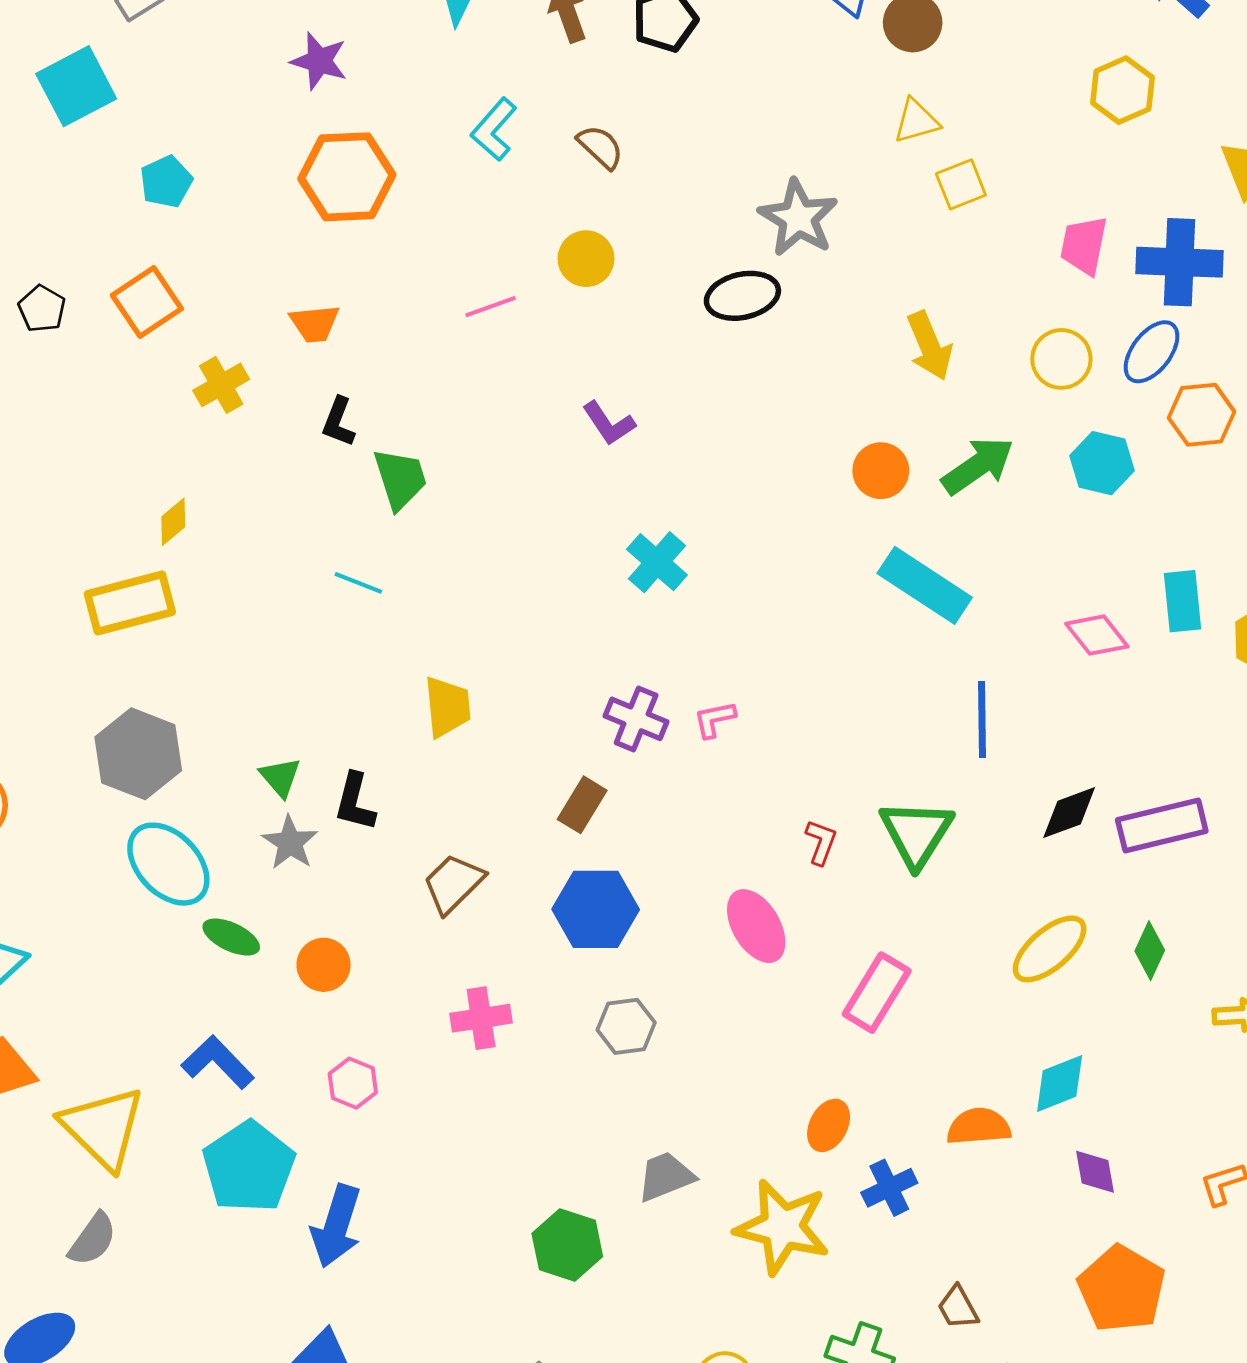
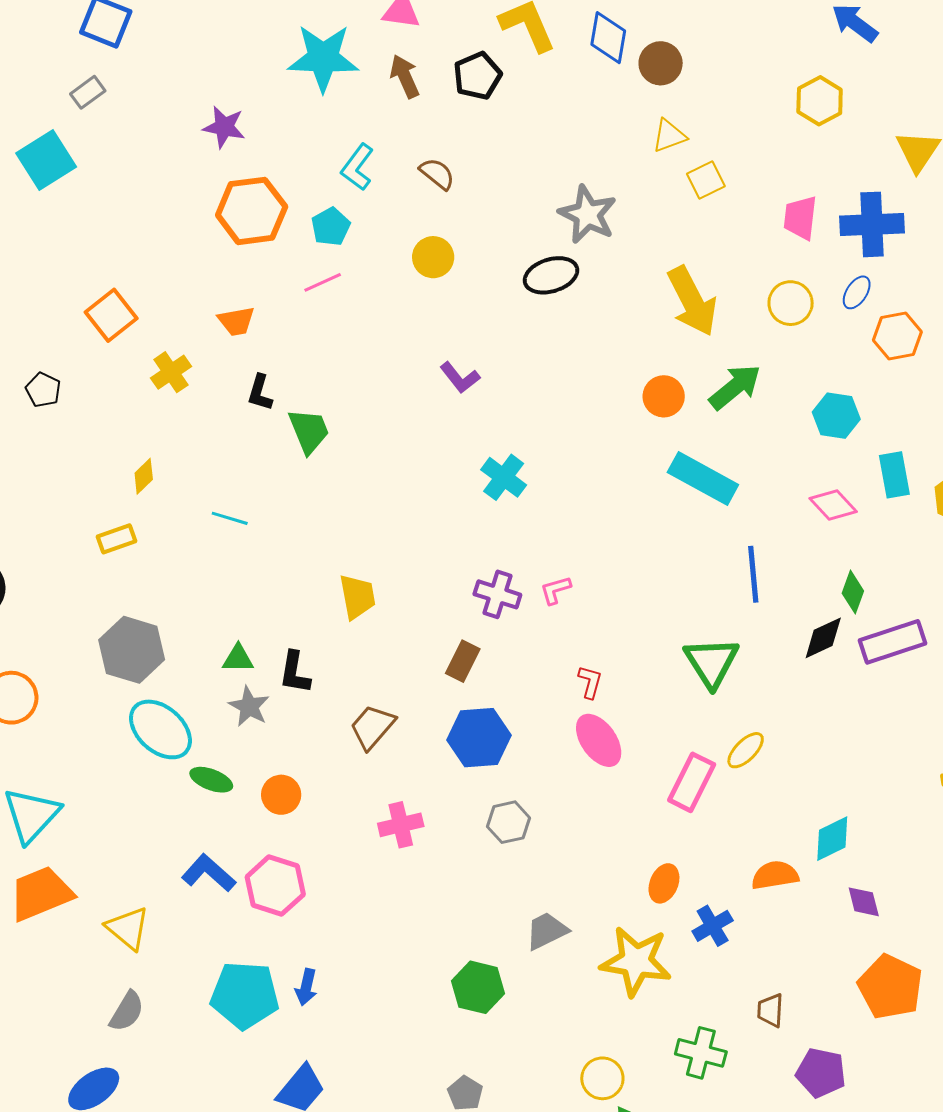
cyan pentagon: (166, 182) -> (331, 227), moved
pink line: (490, 307) -> (323, 282), moved
black pentagon: (42, 309) -> (43, 390), moved
yellow arrow: (929, 346) -> (692, 301), size x1.4
blue ellipse: (1152, 352) -> (857, 292), size x0.7
cyan hexagon: (1102, 463) -> (836, 416), moved
cyan line: (358, 583) -> (230, 518), moved
yellow rectangle: (130, 603) -> (116, 539), size x0.6
green triangle: (280, 777) -> (238, 659), turned -44
red L-shape: (821, 842) -> (590, 682), moved
yellow ellipse: (1050, 949) -> (746, 750), moved, size x0.7
green diamond: (1150, 951) -> (853, 592), moved
pink hexagon: (353, 1083) -> (275, 886), moved, size x1.6
yellow triangle: (103, 1128) -> (128, 928), size x0.7
cyan pentagon: (249, 1167) -> (245, 995), moved, turned -30
blue arrow: (336, 1226) -> (306, 987), size x0.6
brown trapezoid: (958, 1308) -> (770, 1010), turned 36

